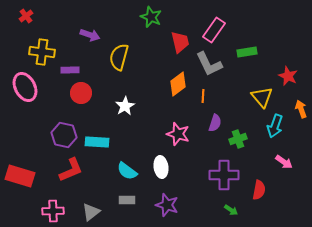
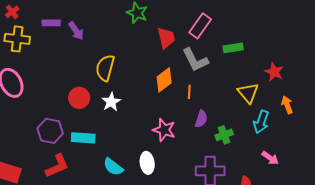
purple arrow: (90, 35) -> (76, 31), turned 36
yellow cross: (42, 52) -> (17, 39), moved
yellow semicircle: (119, 57) -> (105, 68), moved
purple rectangle: (70, 70) -> (51, 23), moved
red circle: (81, 93) -> (79, 98), moved

